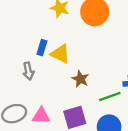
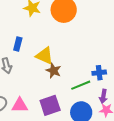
yellow triangle: (60, 54) -> (45, 56), moved

